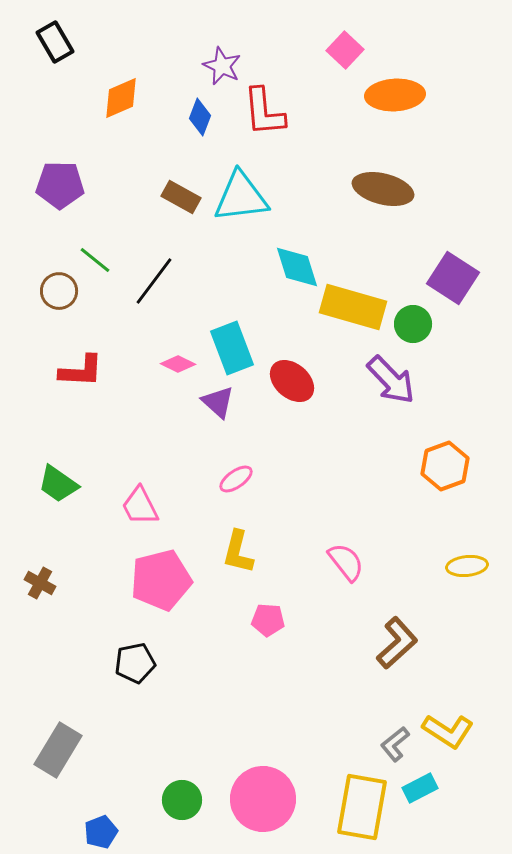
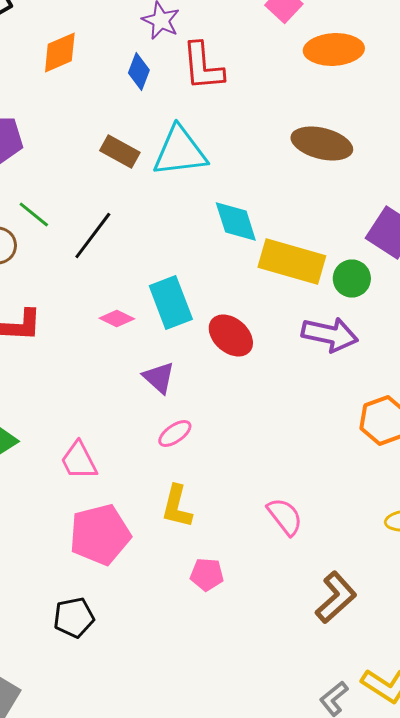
purple arrow: (391, 380) -> (330, 334), turned -34
purple triangle: (218, 402) -> (159, 378), moved

